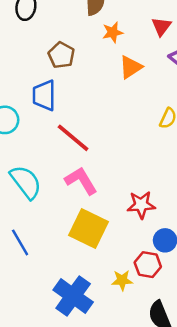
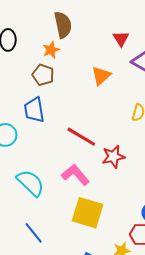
orange star: (113, 32) -> (51, 50), moved
red line: (73, 138) -> (81, 137), moved
red star: (141, 205) -> (113, 157), moved

